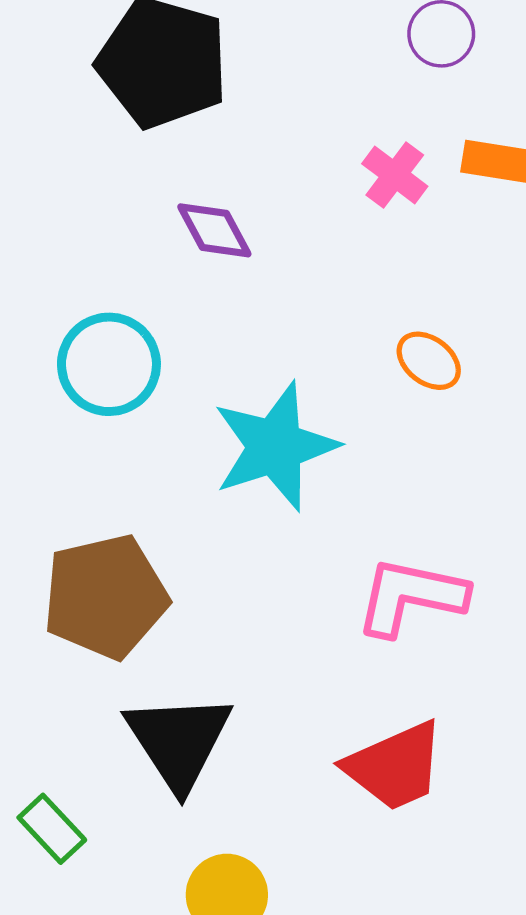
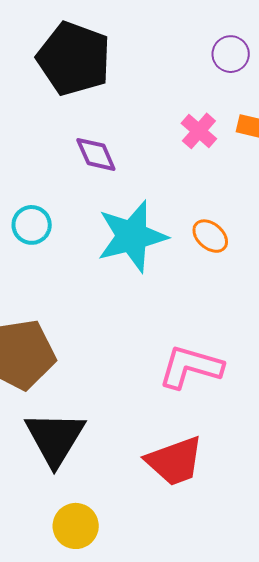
cyan circle: (109, 364) -> (32, 225), size x0.7
cyan star: (275, 446) -> (132, 236), moved

